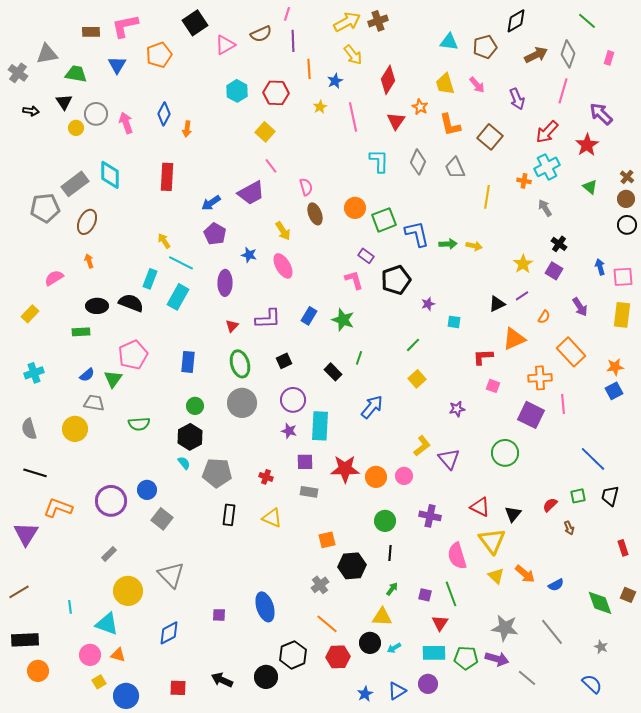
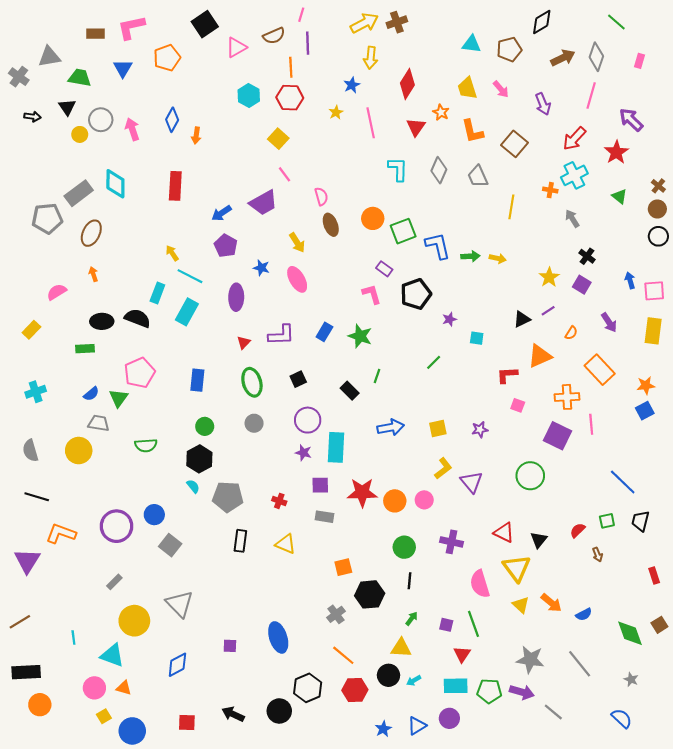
yellow arrow: (353, 55) -> (371, 58), turned 45
orange line: (309, 69) -> (291, 67), moved
yellow square: (417, 379) -> (438, 428), moved, turned 30
gray circle: (242, 403) -> (254, 423), size x0.6
blue arrow: (372, 407) -> (391, 427), turned 40
brown square: (628, 595) -> (659, 625), turned 35

